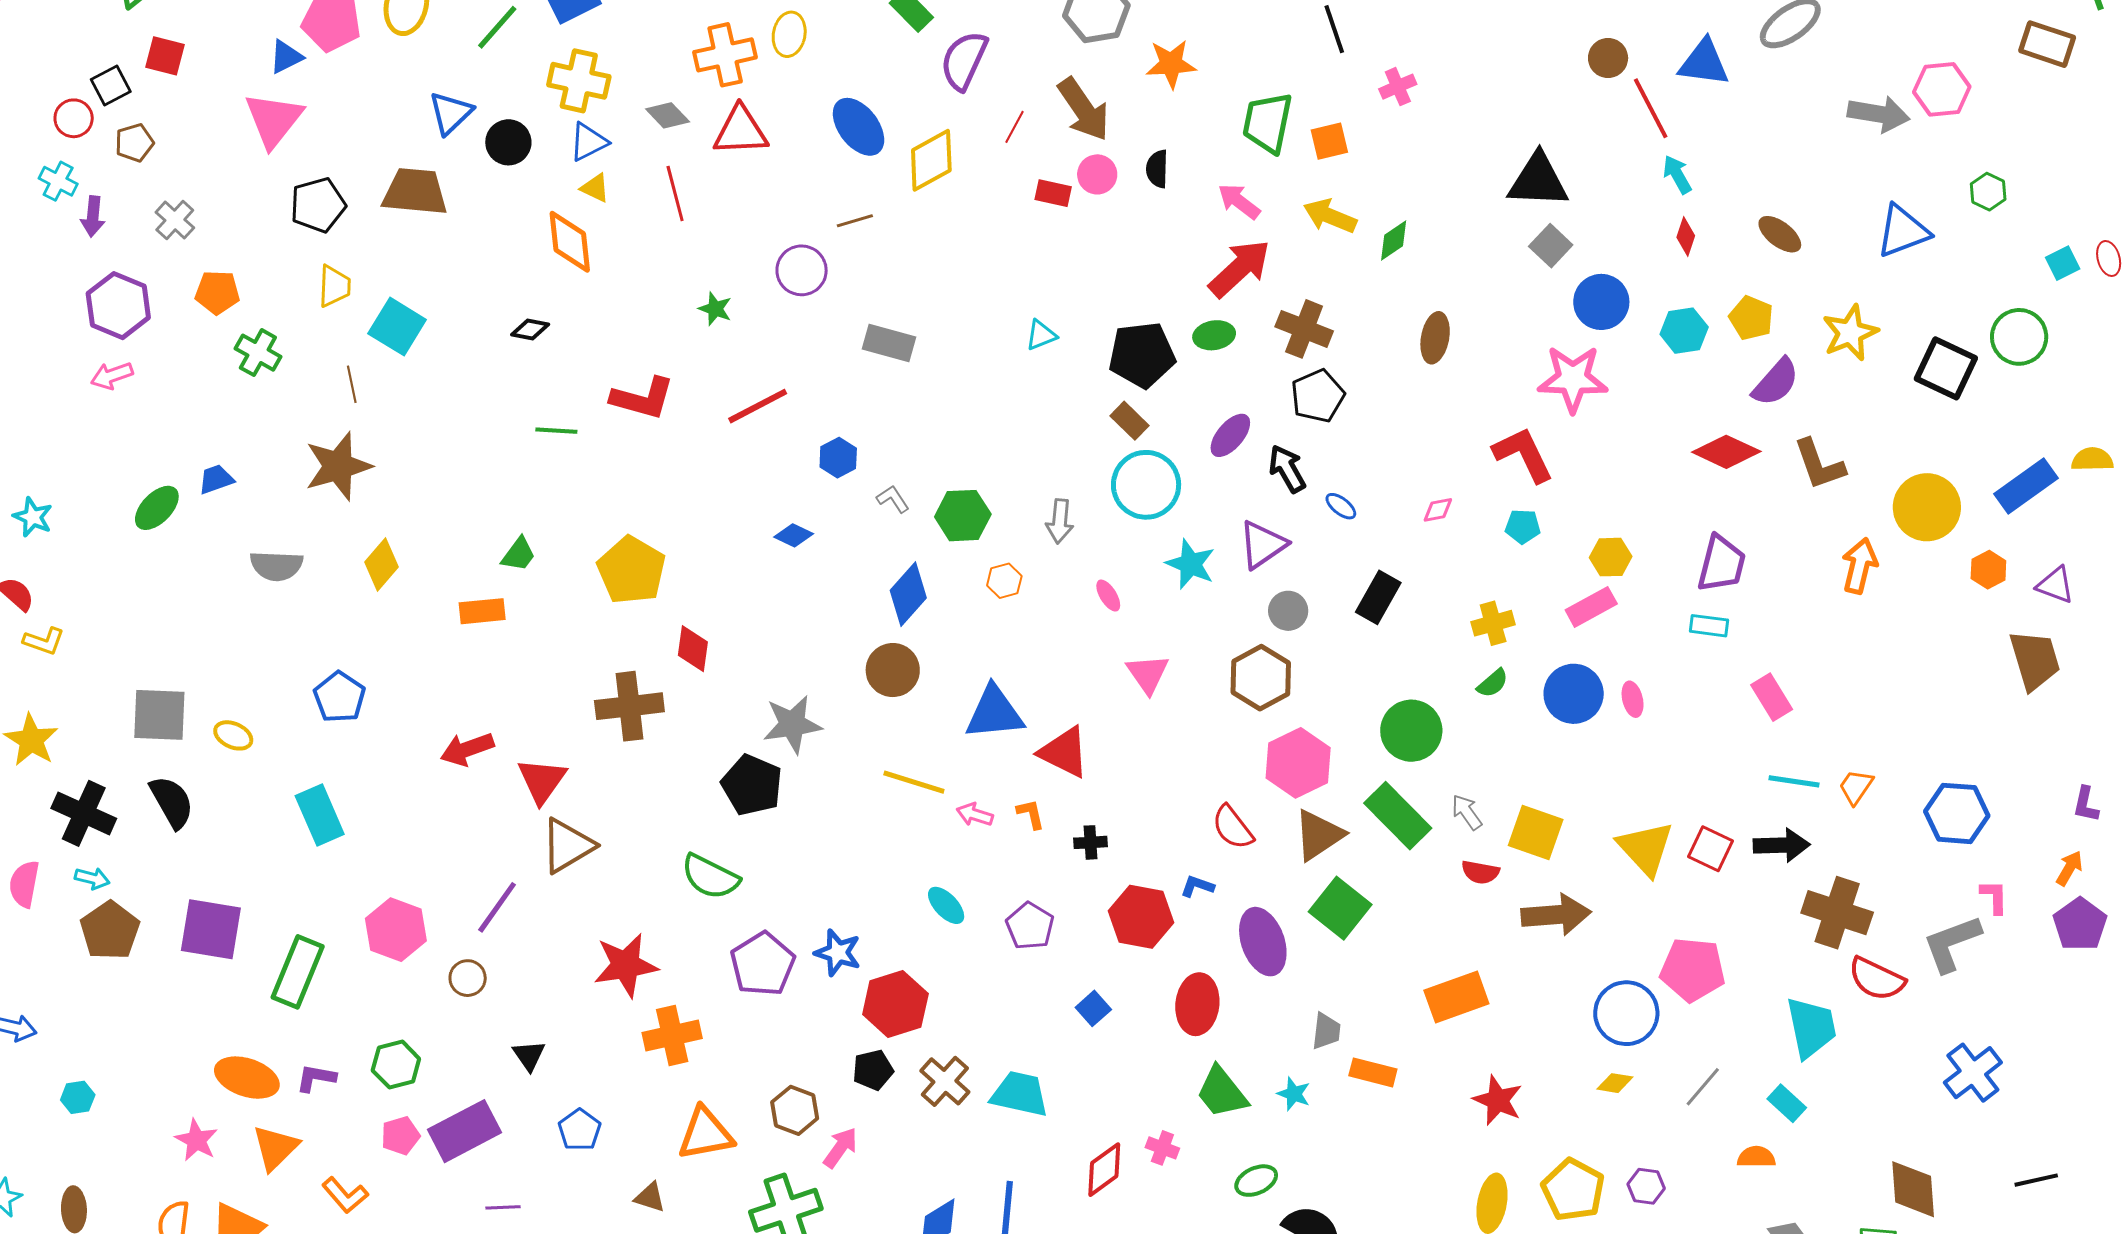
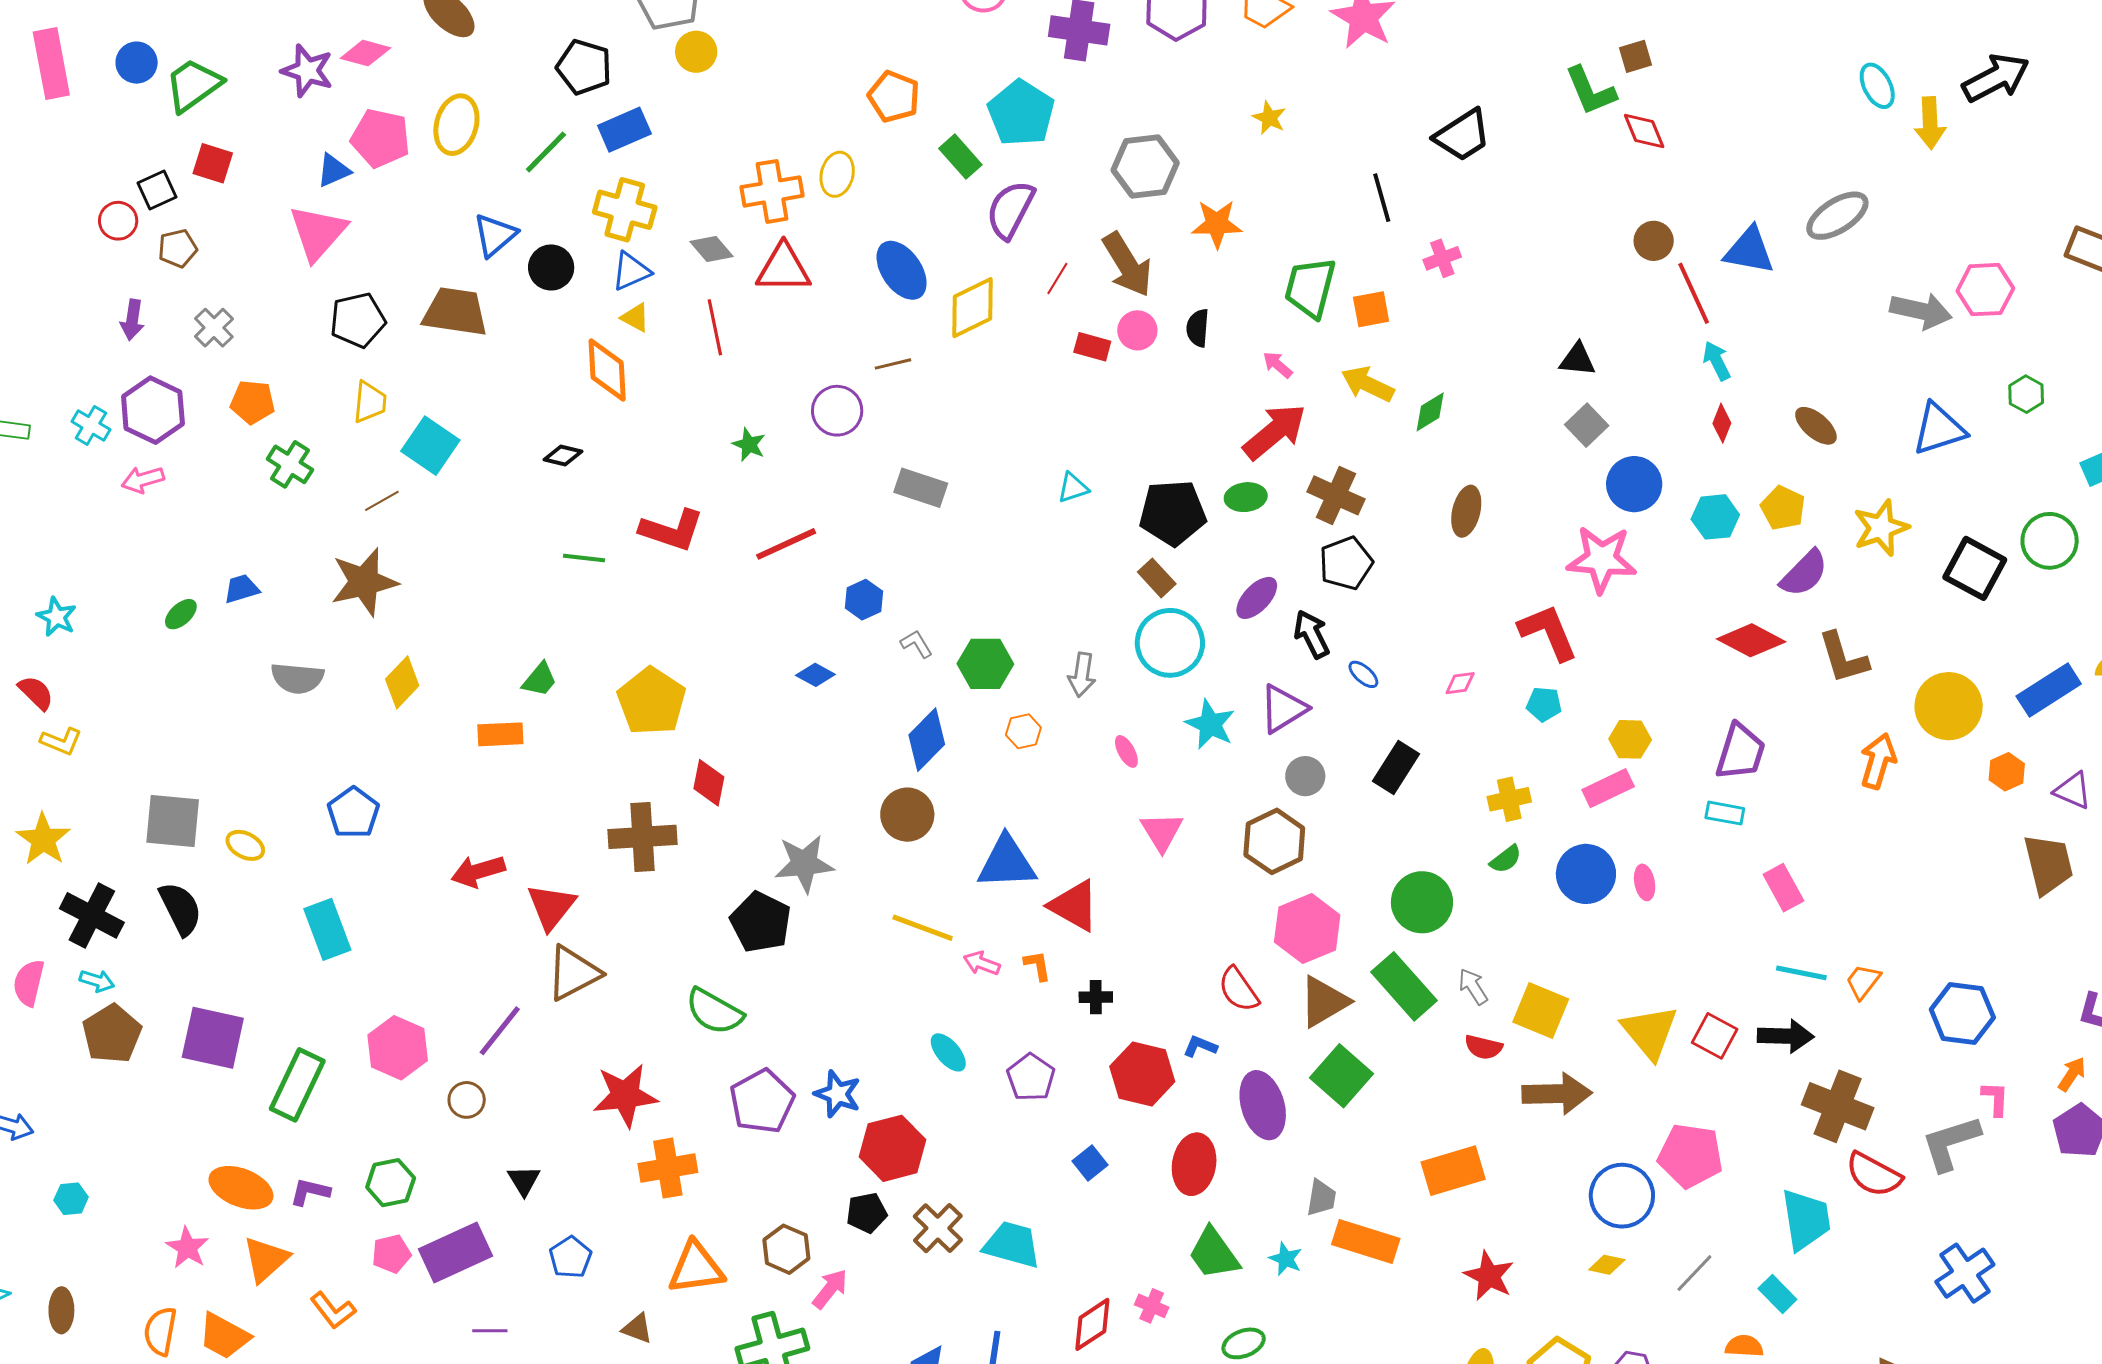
cyan cross: (58, 181) -> (91, 425), moved
black triangle: (1538, 181) -> (1577, 360), size x0.6
pink arrow: (1239, 201) -> (1278, 365), size x0.7
brown line: (352, 384) -> (382, 501), turned 69
green ellipse: (157, 508) -> (181, 614), size x0.7
orange rectangle: (1373, 1072) -> (1366, 1242), size x1.4

